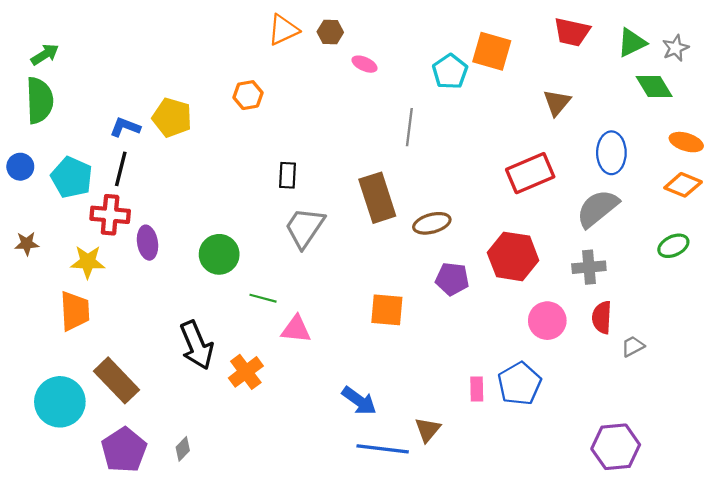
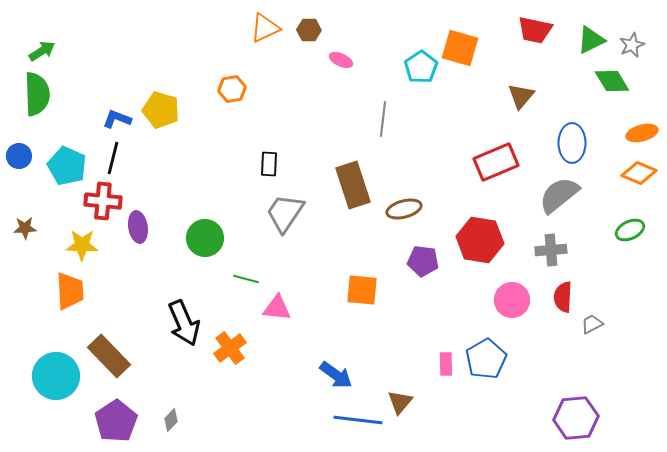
orange ellipse: (686, 142) -> (642, 133), turned -32

